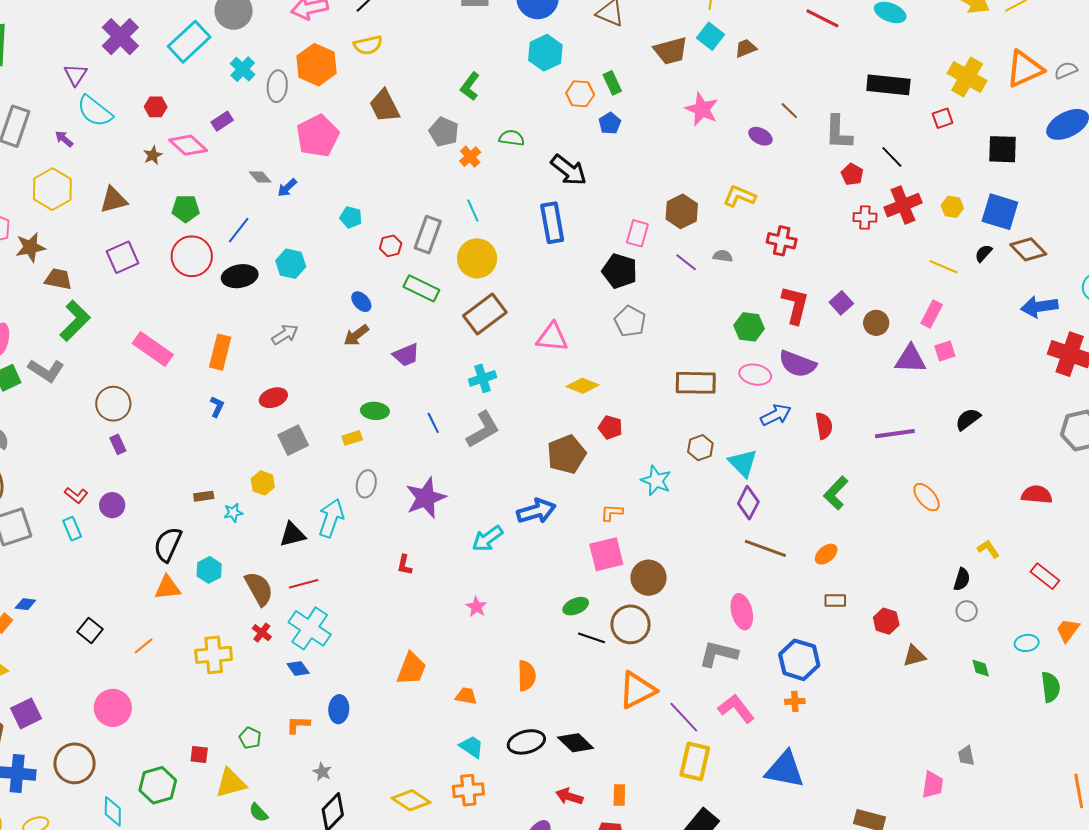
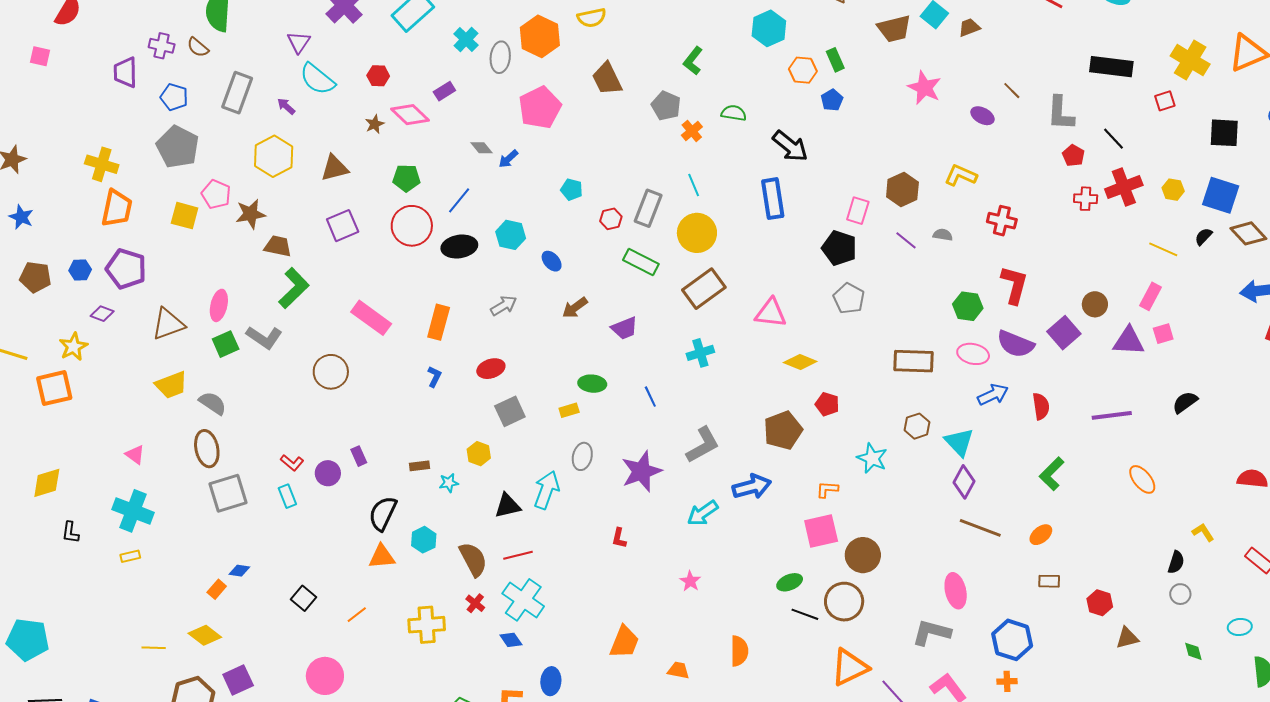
blue ellipse: (361, 302) -> (552, 261), moved
purple square: (841, 303) -> (1064, 333), moved, size x1.4
gray L-shape: (483, 430) -> (703, 445), moved
purple rectangle: (118, 444) -> (359, 456), moved

